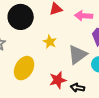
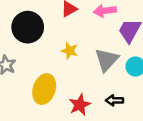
red star: (58, 80) -> (80, 105), moved

